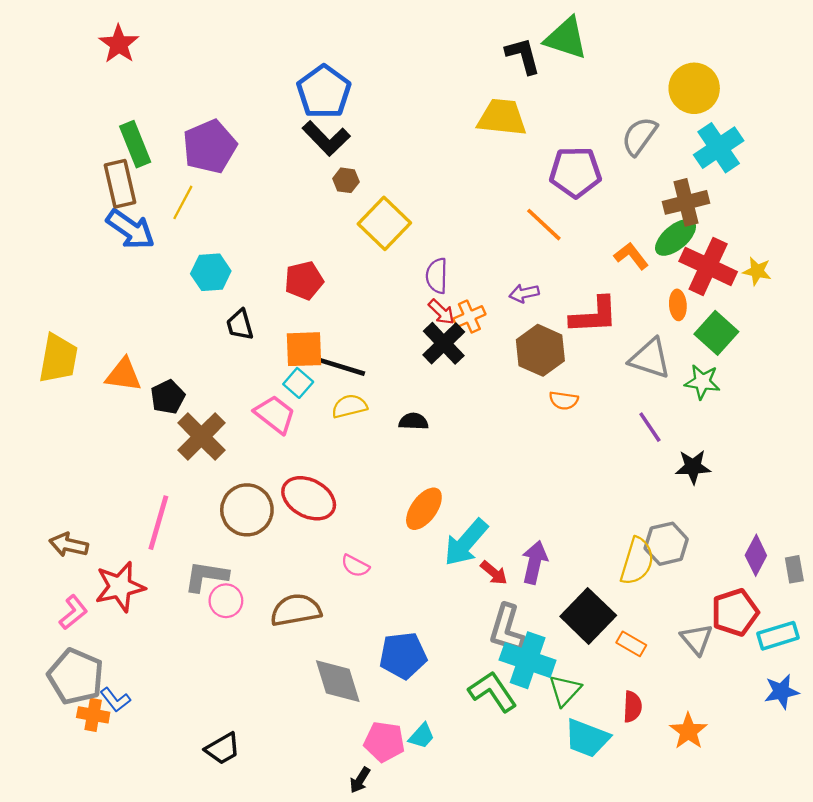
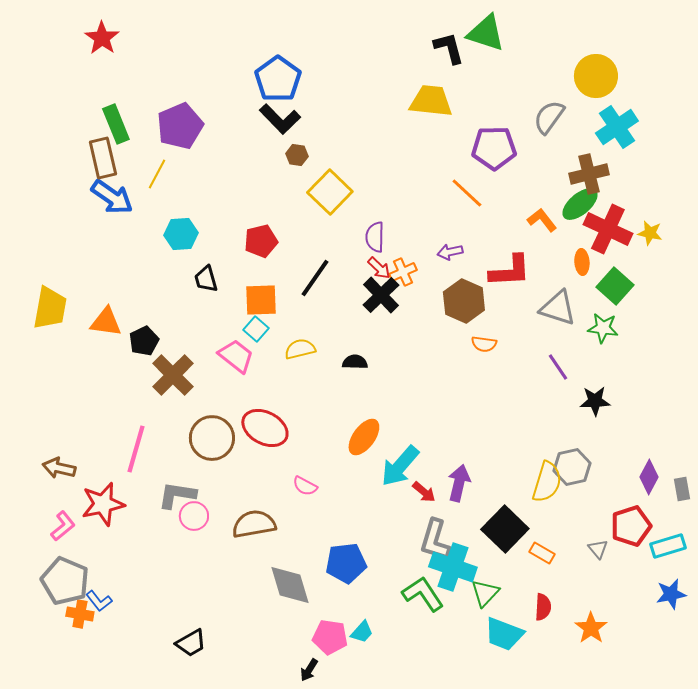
black line: (341, 367) -> (315, 278), moved, turned -72
gray triangle: (696, 639) -> (598, 549), size x0.7

